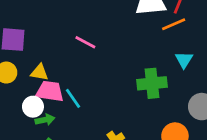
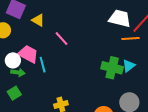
pink line: (85, 42) -> (61, 39), moved
yellow triangle: (39, 72) -> (38, 20), moved
green cross: (152, 83) -> (112, 68), moved

